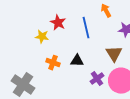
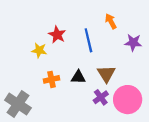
brown triangle: (114, 54) -> (106, 74), moved
orange cross: (53, 63) -> (52, 79), turned -32

